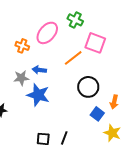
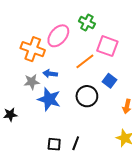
orange cross: (22, 46) -> (33, 49), size x1.6
black circle: (88, 87) -> (87, 96), moved
blue square: (97, 114) -> (109, 81), moved

